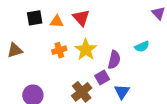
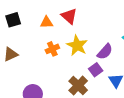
black square: (35, 18) -> (13, 20), moved
purple semicircle: (114, 60) -> (105, 52), turned 36

